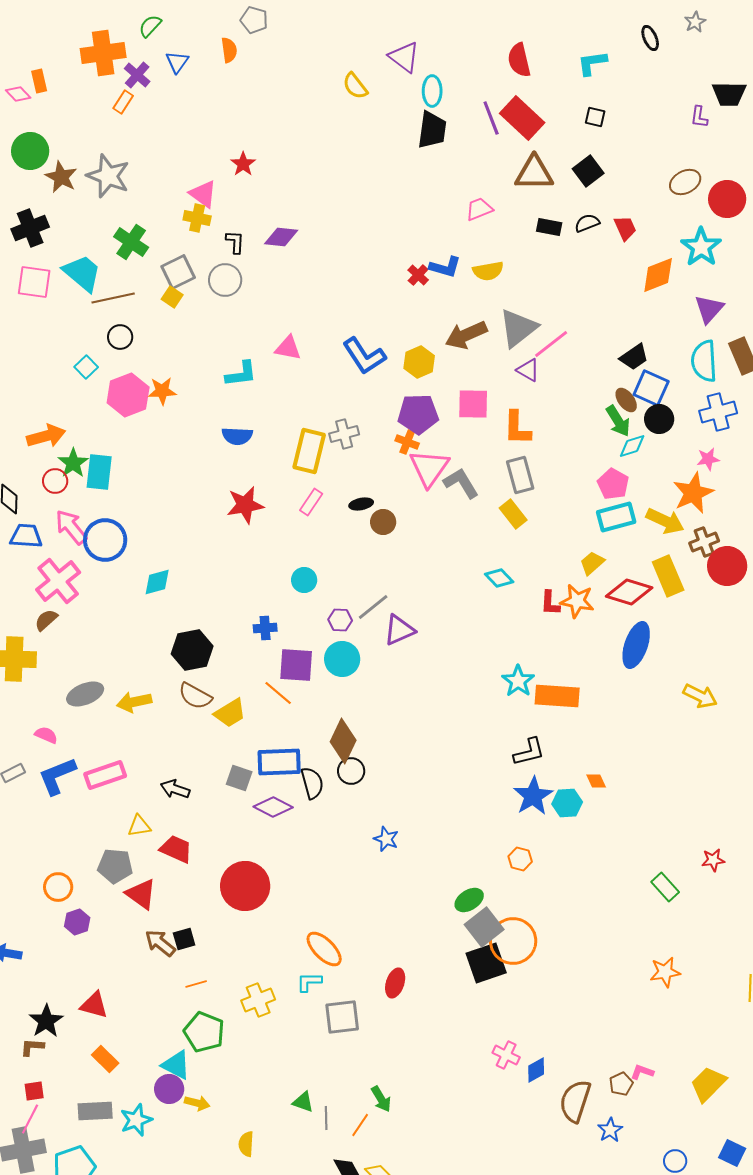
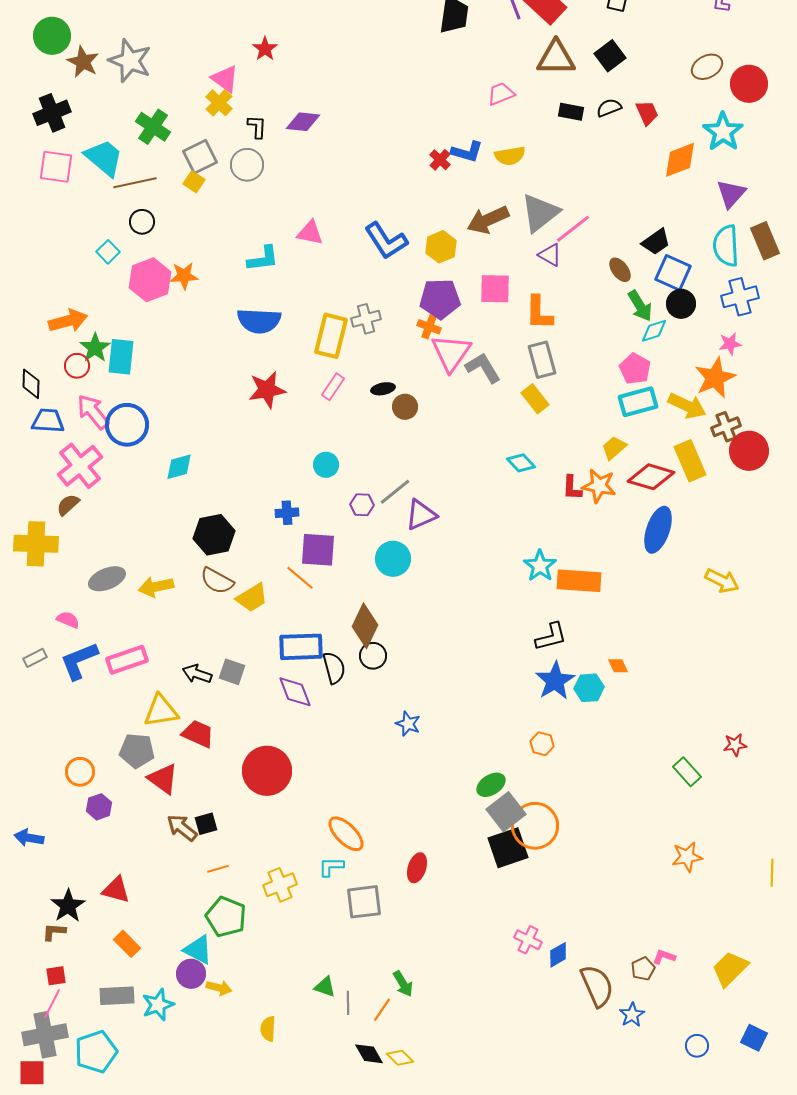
yellow cross: (197, 218) -> (219, 103), turned 32
brown ellipse: (626, 400) -> (620, 270), moved
blue semicircle: (237, 436) -> (259, 321), size x1.4
cyan circle: (342, 659) -> (393, 559), moved
gray square: (239, 778) -> (232, 672), moved
purple diamond: (273, 807) -> (295, 692), turned 42
yellow triangle: (139, 826) -> (161, 711), size x1.5
brown semicircle: (575, 1101) -> (597, 986), turned 138

